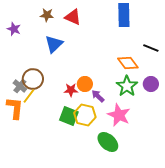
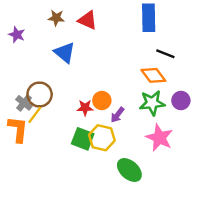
blue triangle: (54, 44) -> (65, 53), turned -36
black line: (151, 48) -> (165, 54), moved
green star: (127, 86) -> (152, 103), turned 30
purple arrow: (98, 96) -> (117, 115), turned -96
pink star: (119, 115) -> (159, 138), moved

